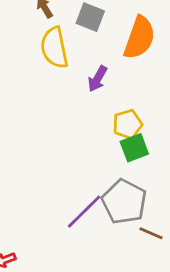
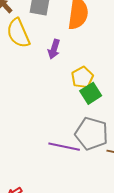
purple line: (84, 212) -> (64, 147), turned 68

